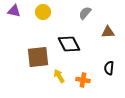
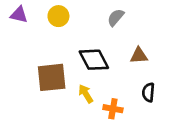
brown triangle: (108, 32) -> (139, 56), moved
yellow arrow: (59, 76) -> (86, 94), moved

